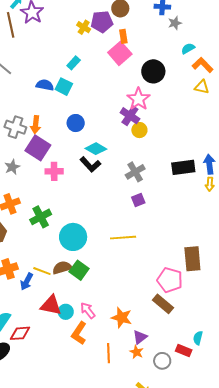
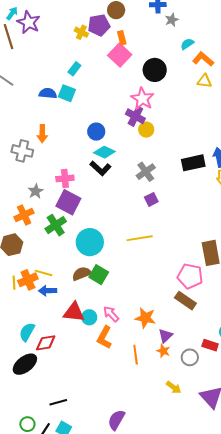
blue circle: (76, 123) -> (96, 132), moved
gray cross: (15, 127) -> (22, 151), moved
purple square: (38, 148) -> (68, 202), moved
gray star: (12, 167) -> (36, 191), moved
yellow line: (42, 271) -> (44, 273), moved
blue arrow: (27, 282) -> (48, 291), turned 66

